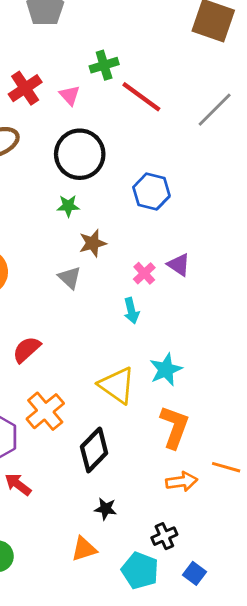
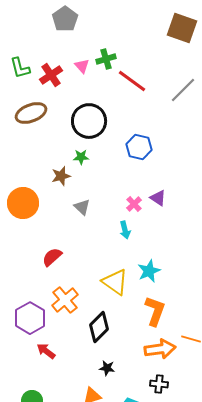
pink triangle: (70, 95) -> (82, 66), moved
brown star: (93, 243) -> (61, 176), moved
orange arrow: (182, 482) -> (160, 349), size x1.4
black cross: (164, 536) -> (159, 384), moved, turned 30

